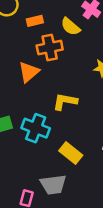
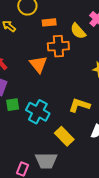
orange triangle: (29, 72) -> (38, 64), turned -36
yellow L-shape: (65, 102) -> (79, 105), moved

